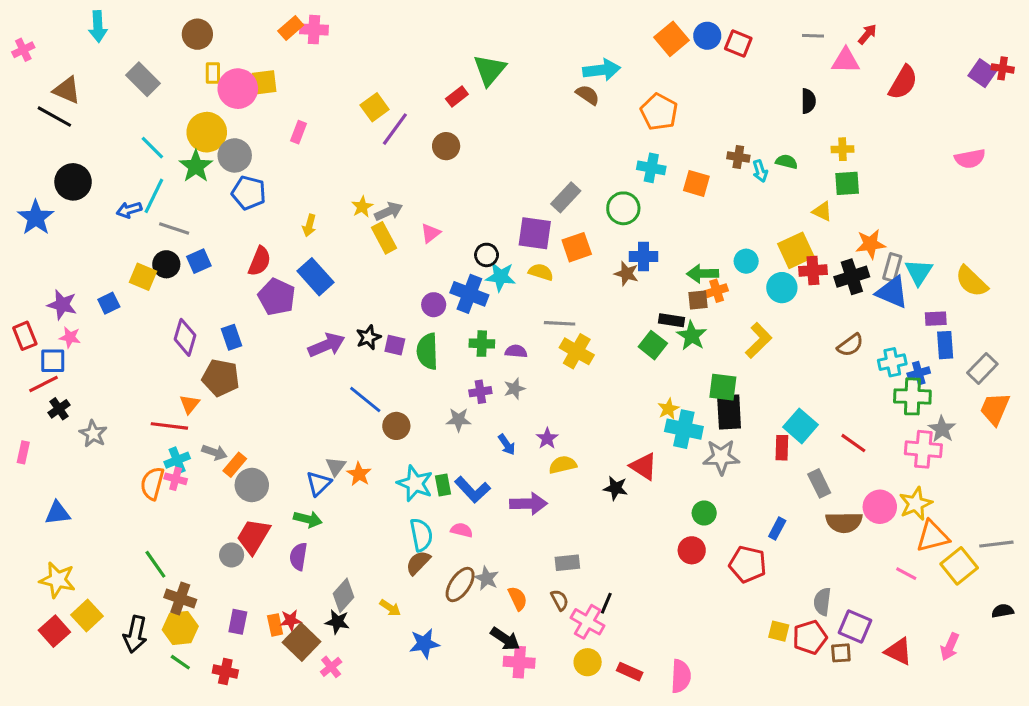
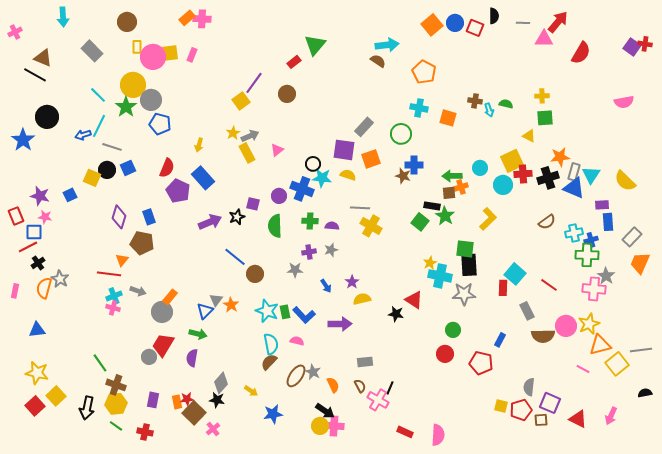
red arrow: (867, 34) -> (558, 22), size x1.6
black semicircle: (808, 101) -> (494, 16), moved
yellow square: (375, 107) -> (241, 101), moved
pink rectangle: (298, 132) -> (192, 55), moved
purple square: (395, 345) -> (253, 204), moved
orange rectangle: (235, 465) -> (170, 297), moved
orange semicircle: (152, 483) -> (44, 288), moved
yellow circle: (588, 662) -> (320, 426), moved

